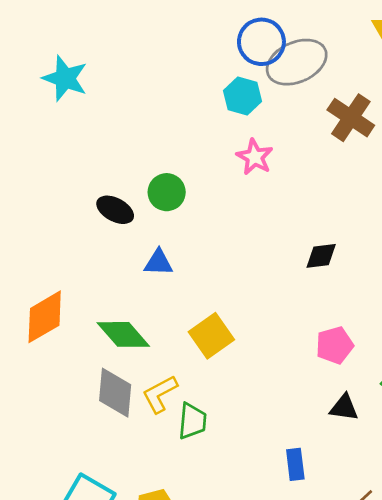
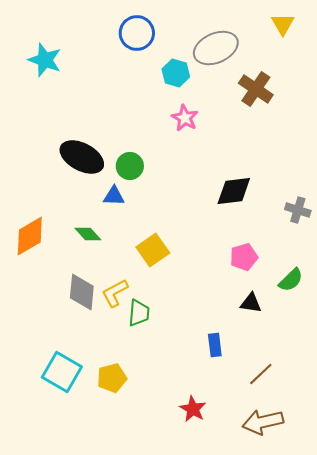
blue circle: (261, 42) -> (137, 33), moved
green circle: (167, 192) -> (130, 166), moved
black ellipse: (115, 210) -> (82, 157), size x1.6
black diamond: (321, 256) -> (234, 191), size x1.5
green diamond: (123, 334) -> (88, 234), moved, size x0.7

